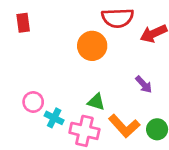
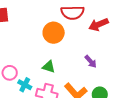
green triangle: (96, 102) -> (49, 67), moved

